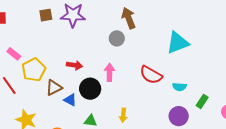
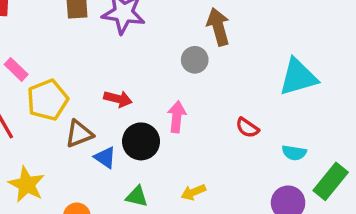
red semicircle: (151, 75) -> (247, 128), size x0.6
green rectangle: (202, 101) -> (331, 181), size x1.5
yellow arrow: (123, 115) -> (193, 192), turned 56

